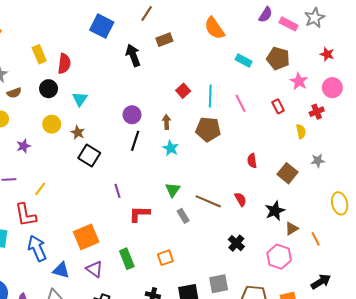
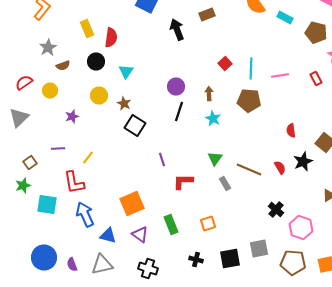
cyan rectangle: (244, 61) -> (285, 18), moved
pink line: (241, 103) -> (280, 76), turned -72
black star: (275, 211) -> (303, 162), moved
pink hexagon: (279, 257) -> (301, 228), moved

